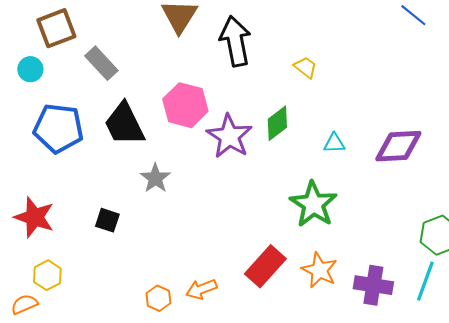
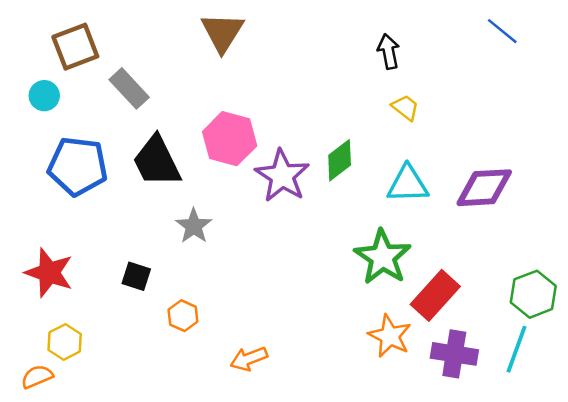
black arrow: (235, 41) -> (389, 51), moved, size x0.6
yellow trapezoid: (305, 67) -> (405, 108), moved
cyan triangle: (334, 143) -> (408, 184), size x1.6
red rectangle: (265, 266) -> (435, 295), moved
orange hexagon: (158, 298) -> (183, 316), moved

